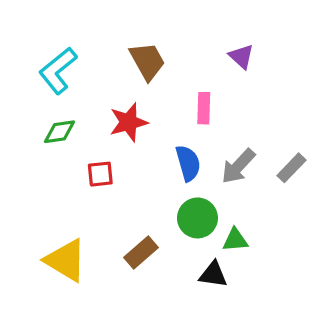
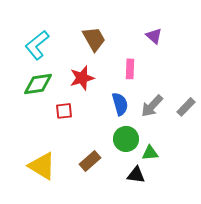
green diamond: (59, 132) -> (38, 84), size x1.4

